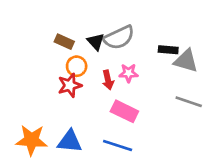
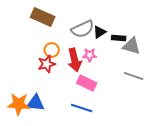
brown rectangle: (64, 42) -> (43, 17), moved, size x1.6
black triangle: (96, 42) -> (100, 32), moved, turned 40
red arrow: (108, 80) -> (75, 60), size x1.6
blue triangle: (70, 141) -> (36, 103), moved

